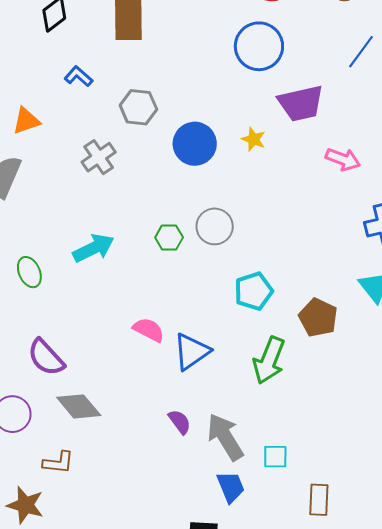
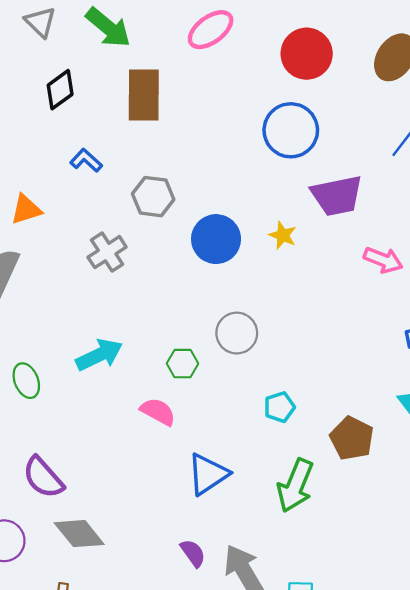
green hexagon: (169, 237) -> (183, 364), moved
cyan pentagon: (254, 291) -> (279, 407), size x0.7
pink semicircle: (149, 330) -> (158, 412), moved

